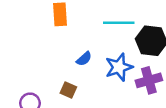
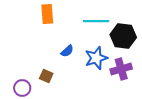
brown square: (68, 90) -> (46, 76), moved

